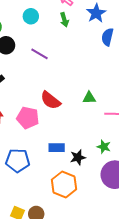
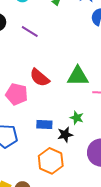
green triangle: (89, 98) -> (78, 76), size x1.6
green star: (104, 147) -> (77, 118), moved

